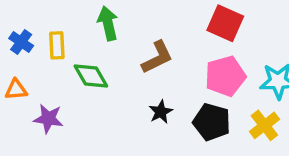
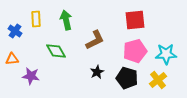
red square: (225, 23) -> (135, 20), turned -30
yellow rectangle: (57, 45) -> (36, 19), moved

